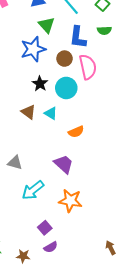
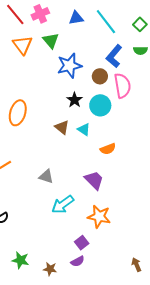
green triangle: (47, 25) -> (51, 41), moved
blue L-shape: (78, 37) -> (114, 56), turned 30
purple square: (45, 228) -> (82, 243), moved

